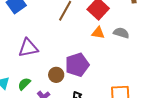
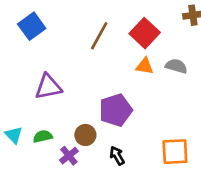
brown circle: (56, 75) -> (85, 135), moved
green semicircle: (24, 84) -> (43, 136), turned 32

